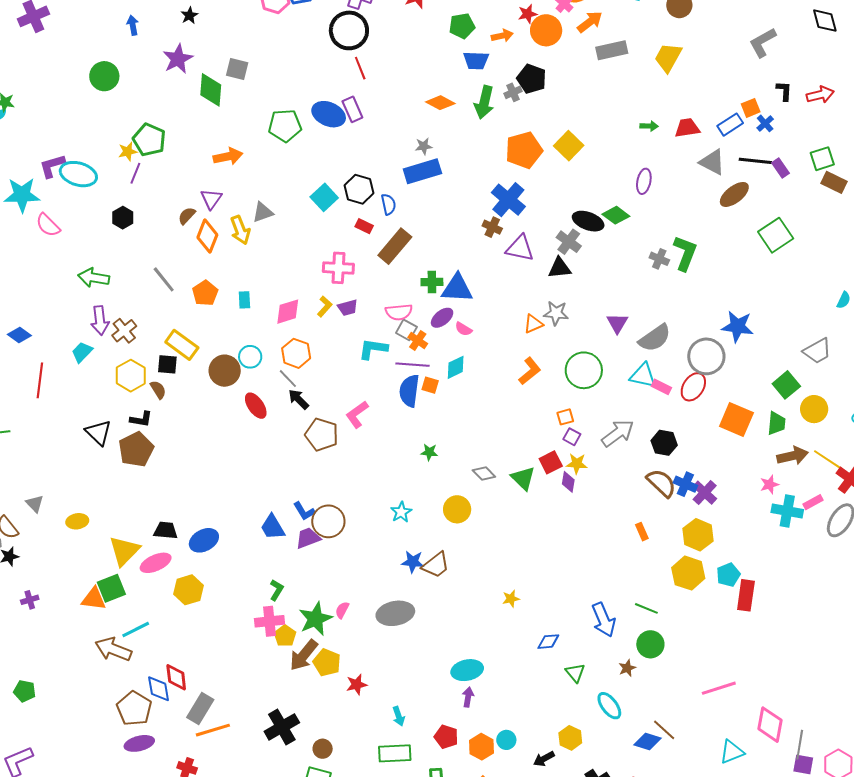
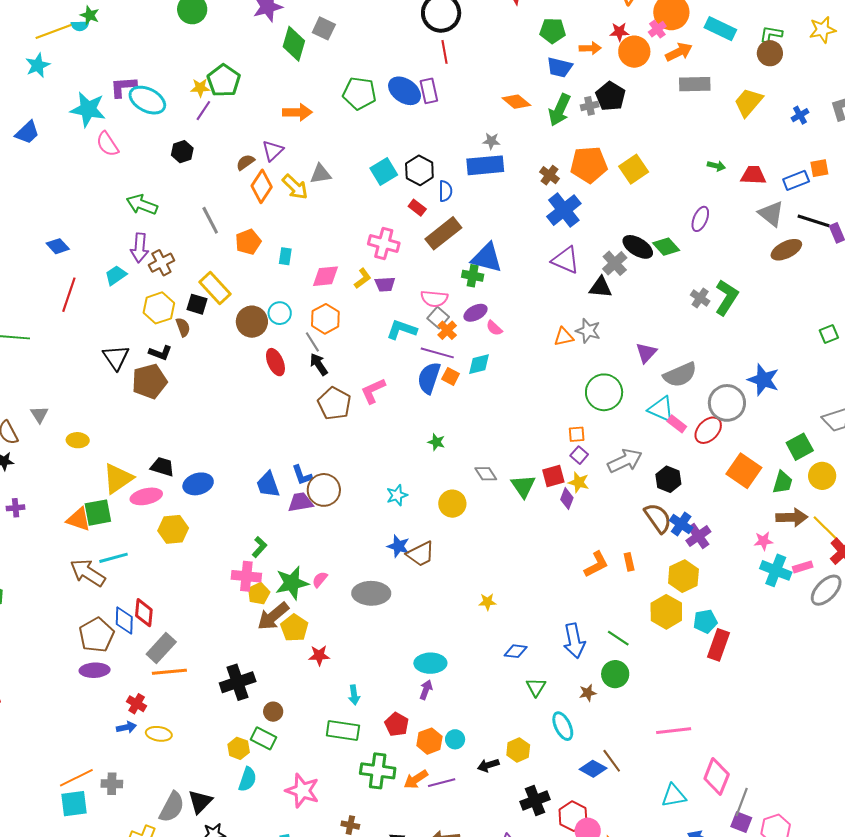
blue cross: (765, 123) -> (800, 115), moved
brown cross: (492, 227) -> (549, 175), moved
yellow arrow: (240, 230) -> (295, 187), turned -36
green square: (776, 235) -> (829, 334), moved, size x0.6
blue triangle: (457, 288) -> (487, 258), moved
orange L-shape: (530, 371) -> (596, 564), moved

